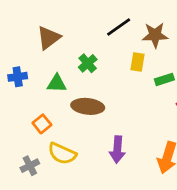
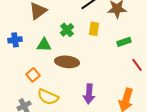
yellow rectangle: (138, 62) -> (94, 29), moved

